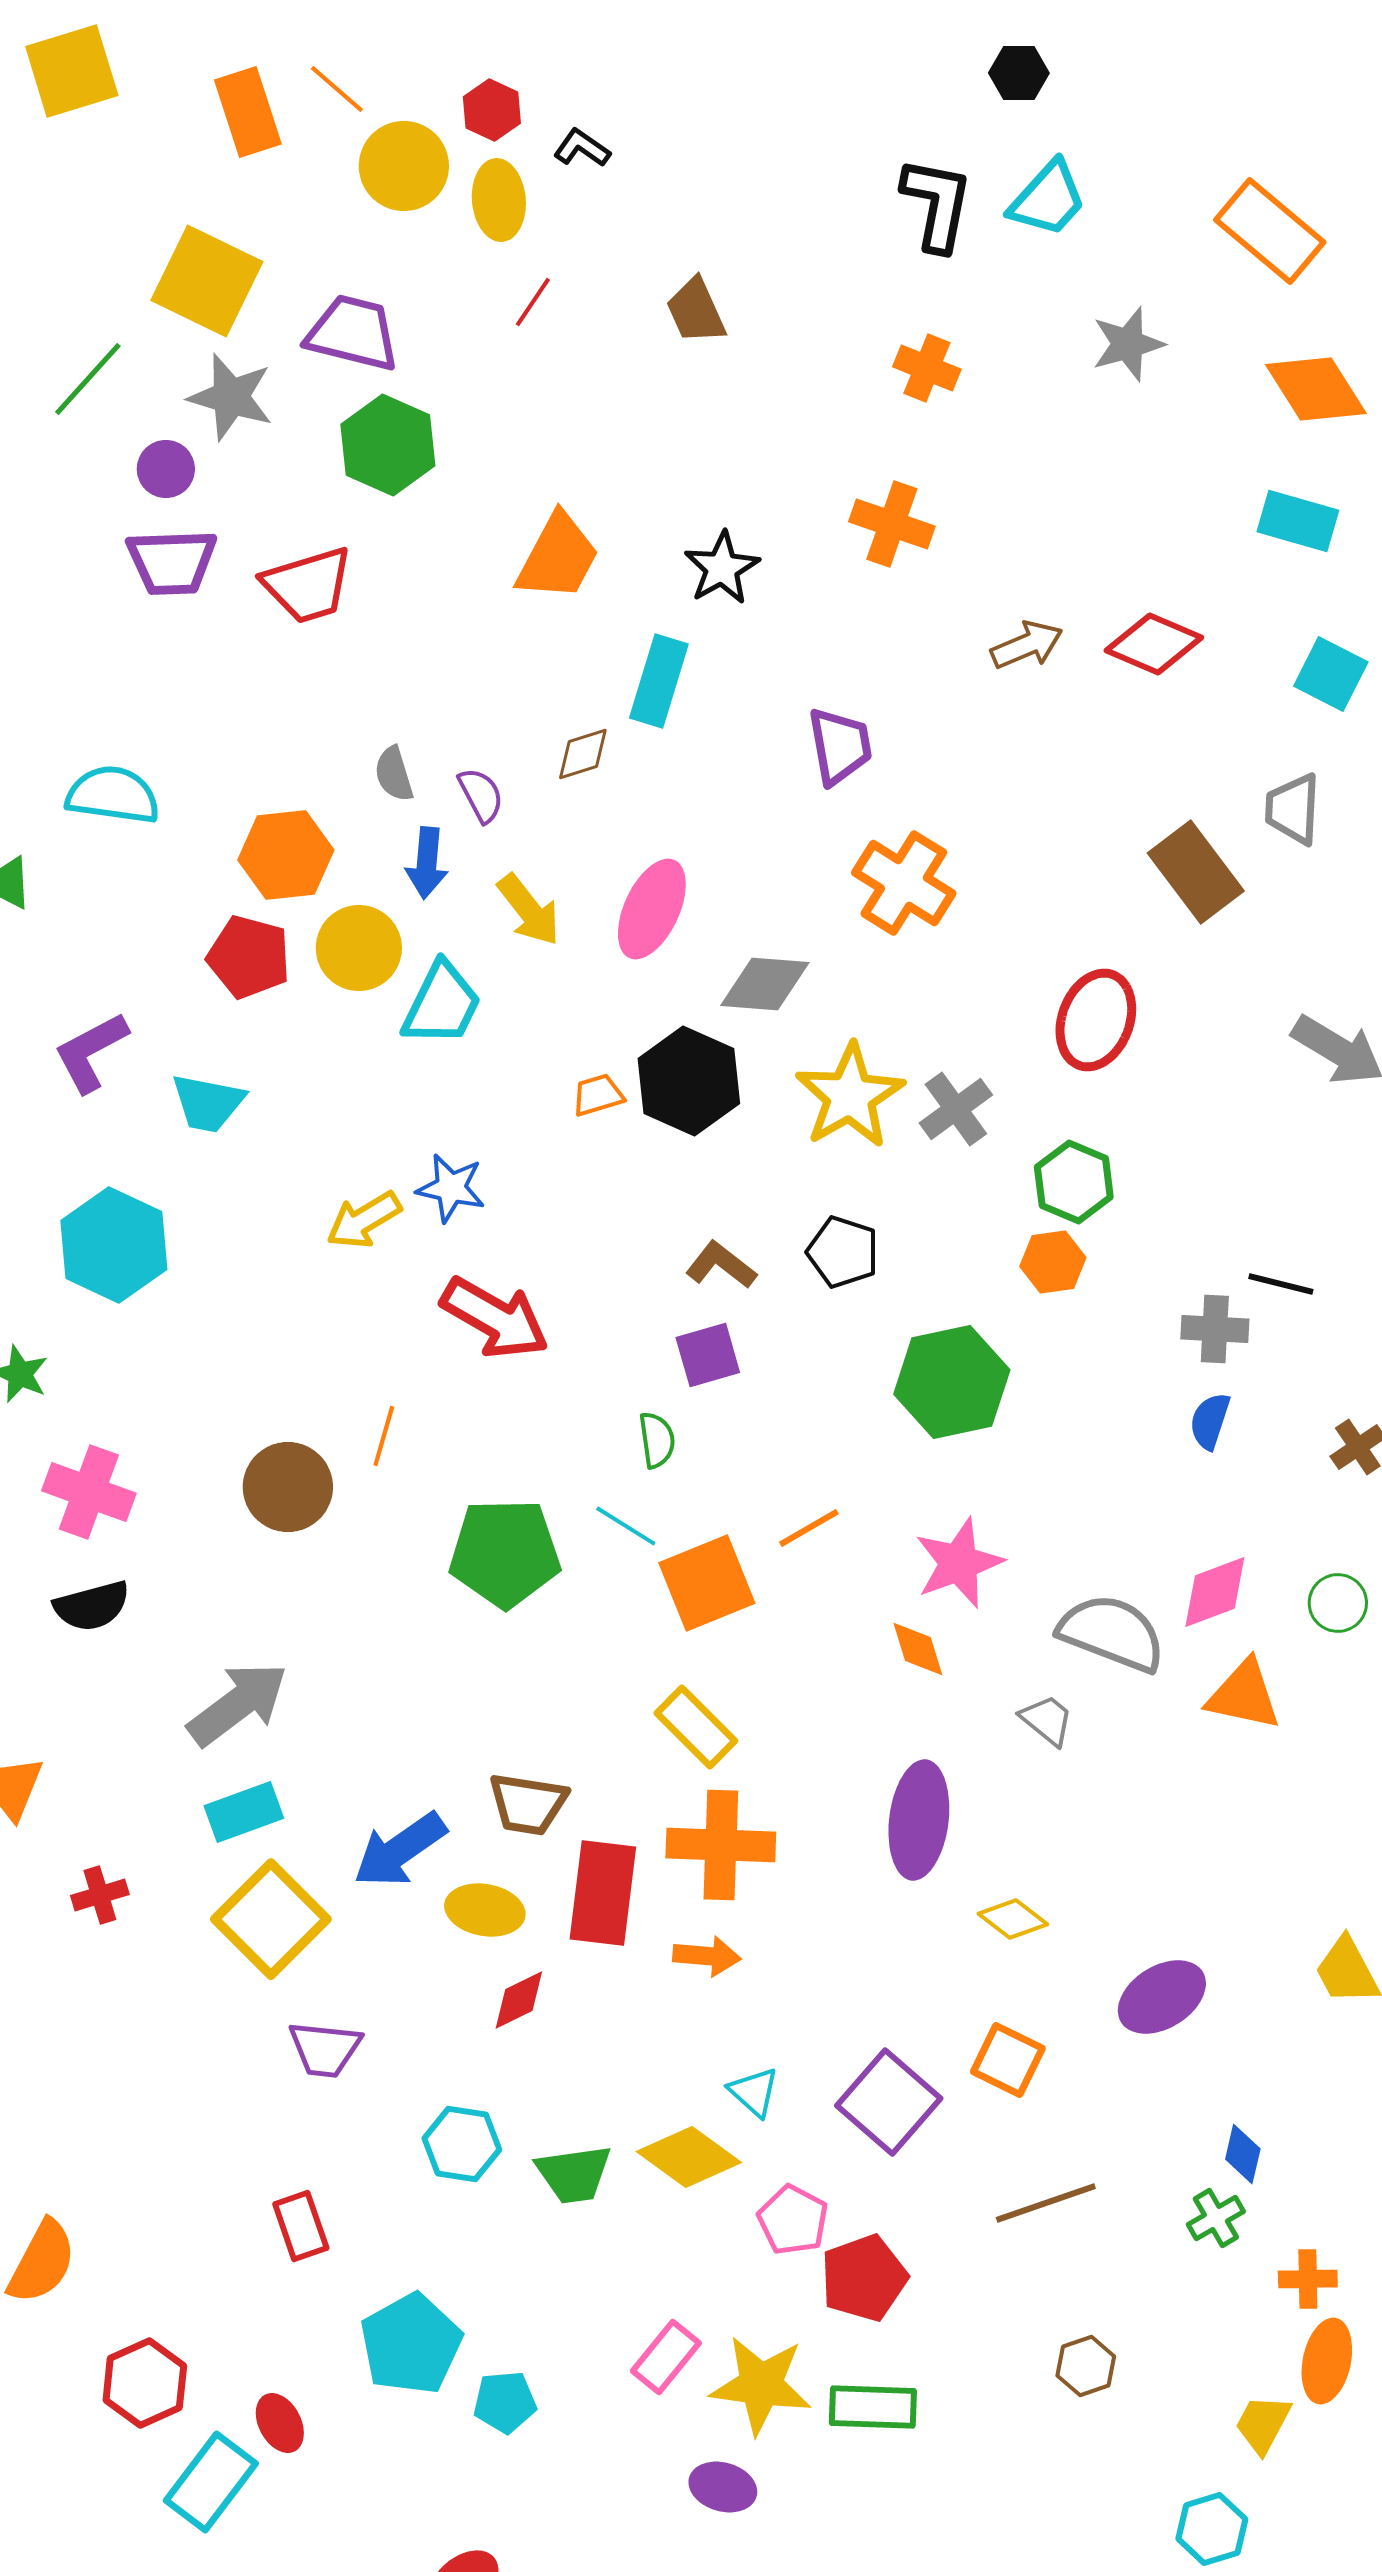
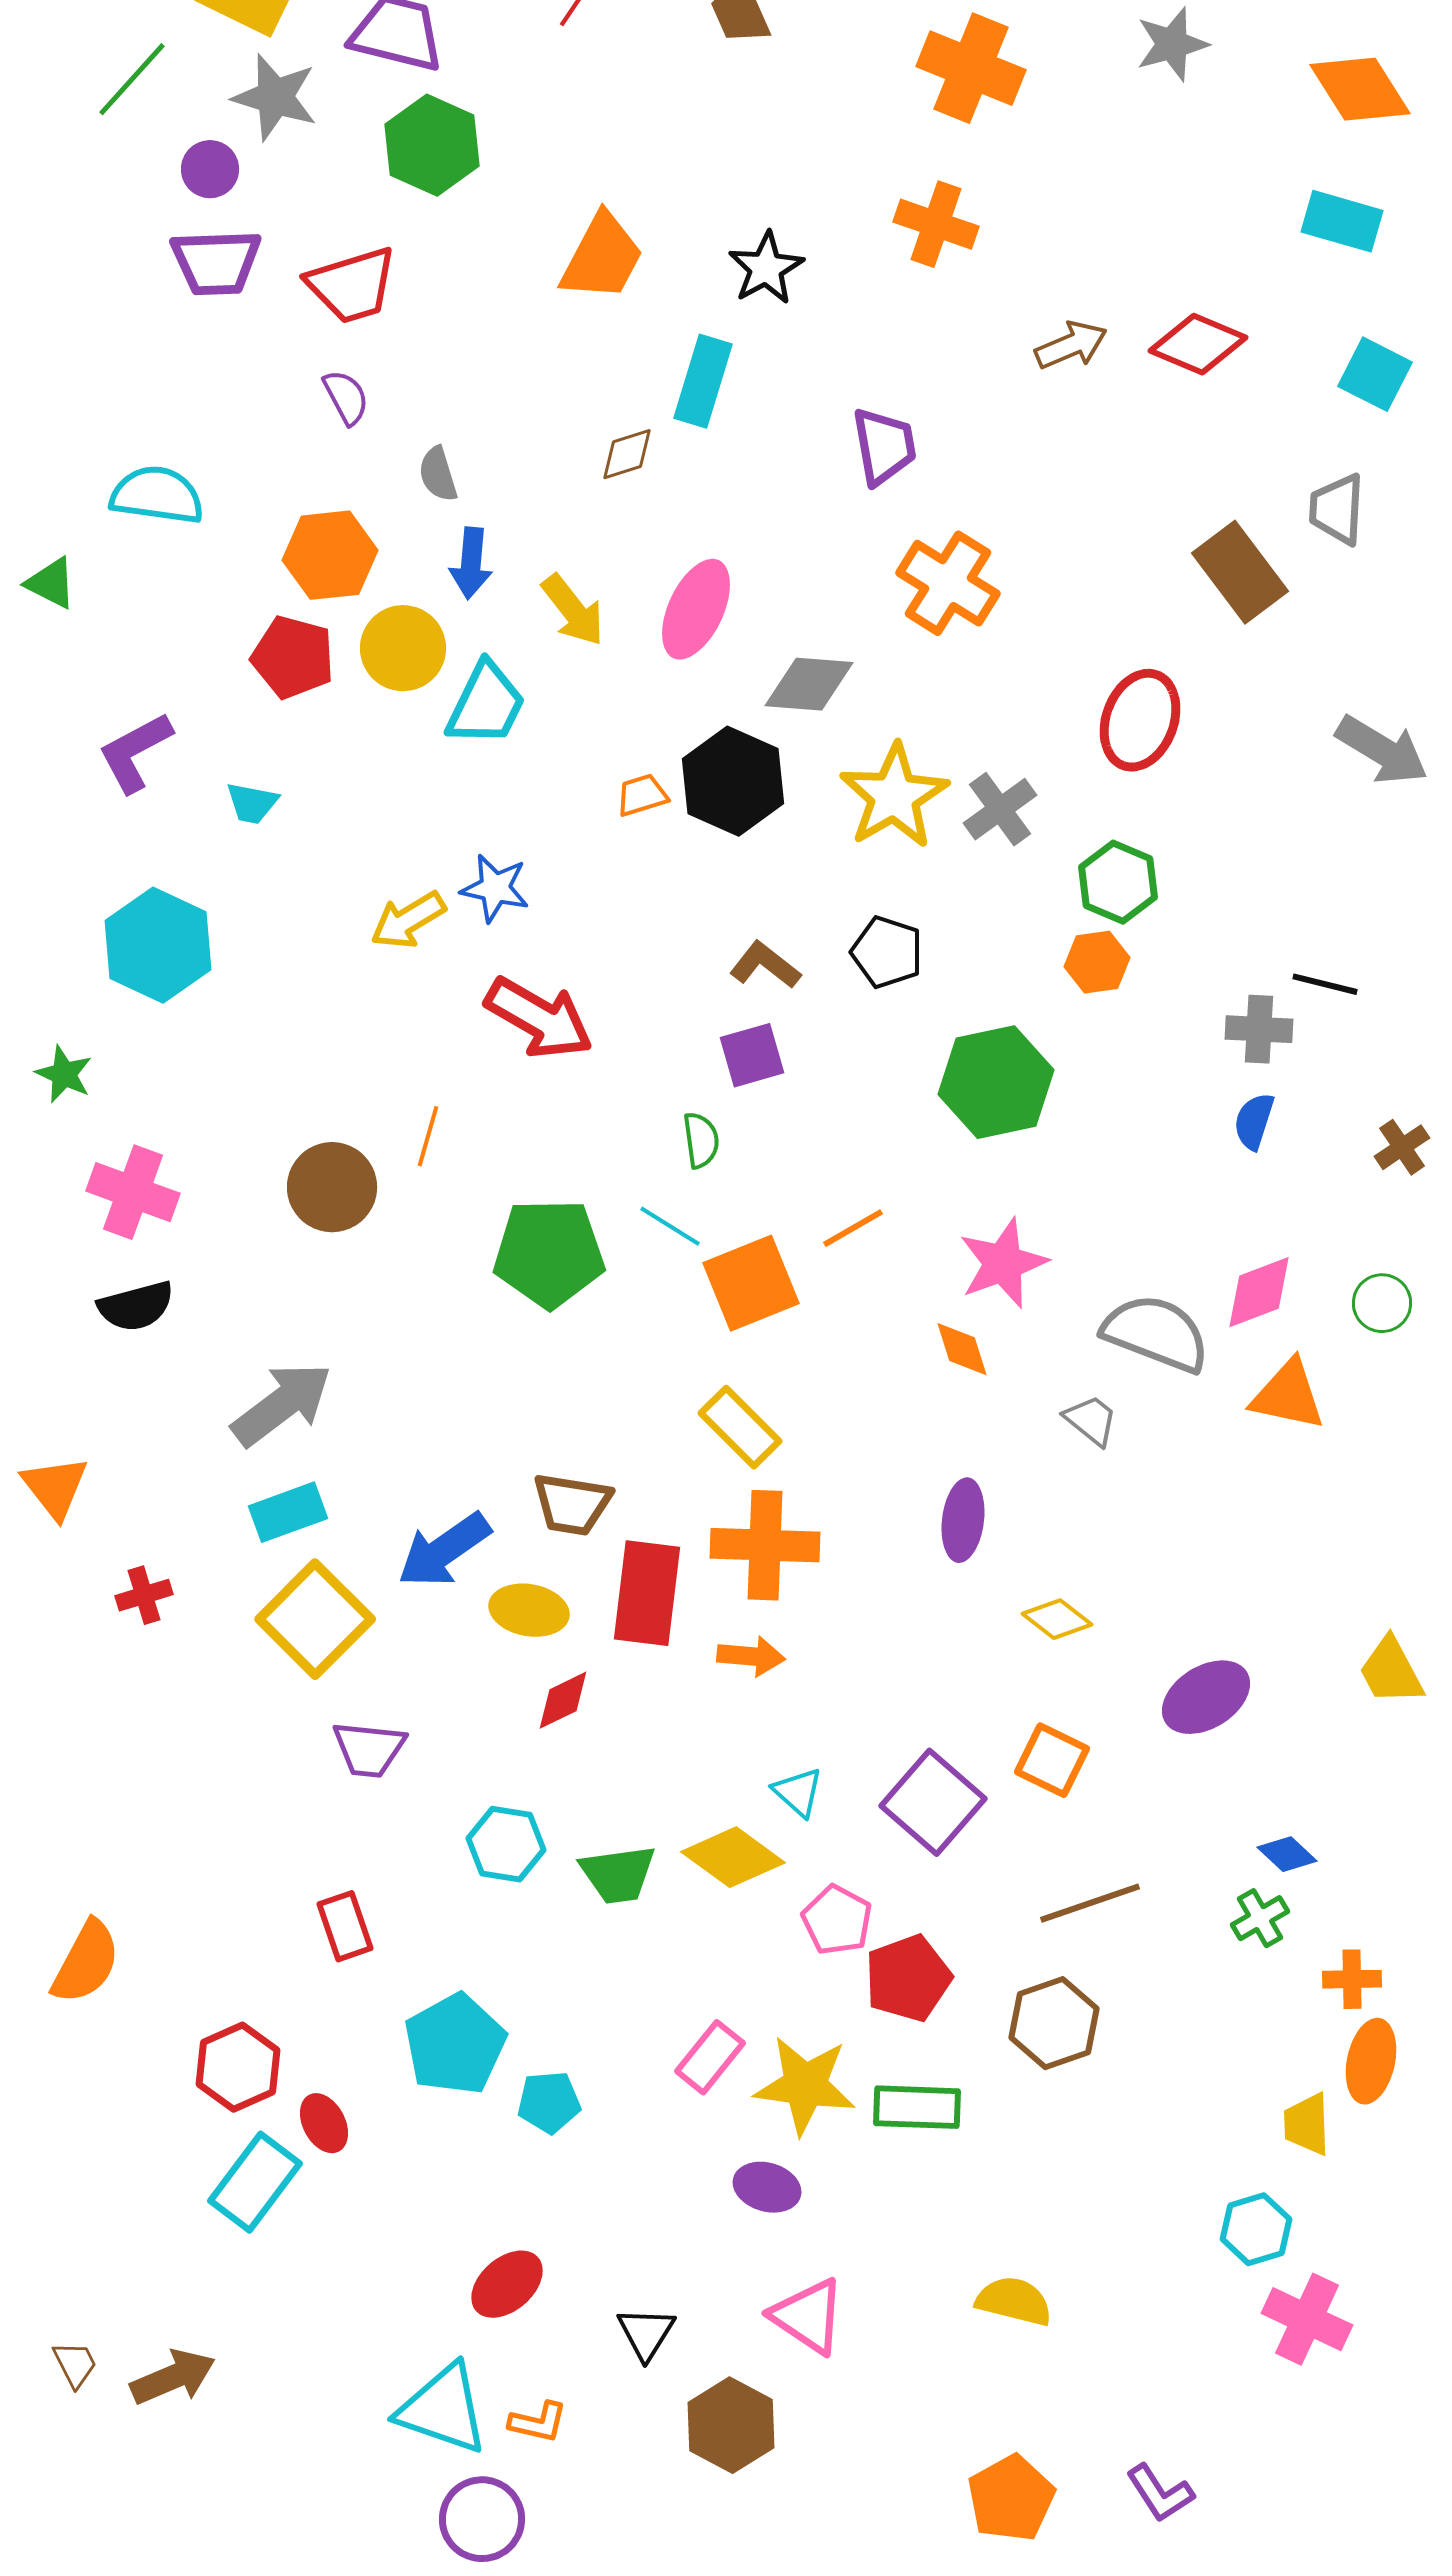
orange cross: (927, 368) -> (971, 68), size x1.6
purple semicircle: (481, 795) -> (346, 397), moved
cyan trapezoid: (208, 1103) -> (252, 803), size x0.7
purple ellipse: (919, 1820) -> (963, 1520), size x0.7
blue diamond: (1243, 2154) -> (1287, 1854), turned -60
brown hexagon: (1086, 2366) -> (1054, 2023), moved, size x1.5
red hexagon: (145, 2383) -> (238, 2067), moved
yellow trapezoid: (1263, 2424) -> (1307, 2124), turned -30

